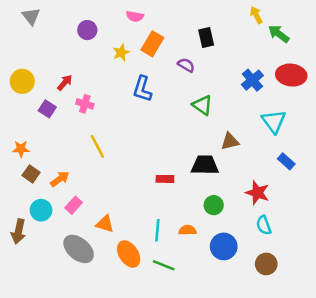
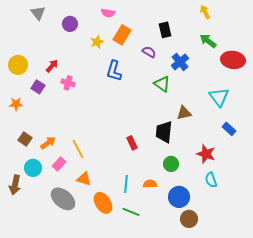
gray triangle: (31, 16) -> (38, 13), moved
green arrow: (279, 34) -> (208, 41), moved
blue cross: (252, 80) -> (180, 62), moved
yellow line: (97, 146) -> (78, 149), moved
orange star: (21, 149) -> (16, 104), moved
black trapezoid: (205, 165) -> (164, 132), turned -85
red rectangle: (165, 179) -> (132, 143), turned 64
brown circle: (266, 264) -> (189, 219), moved

